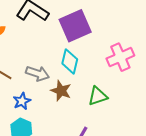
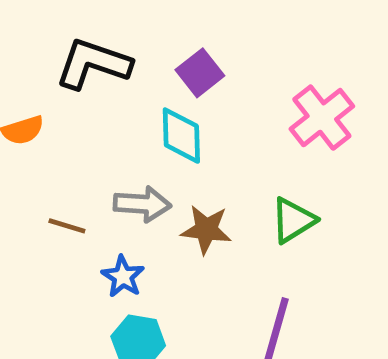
purple square: (75, 26) -> (200, 73), size x0.6
cyan diamond: (70, 61) -> (181, 136), moved

